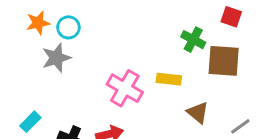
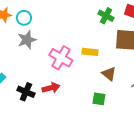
green cross: (193, 40) -> (106, 16), moved
gray star: (56, 58) -> (27, 40), moved

